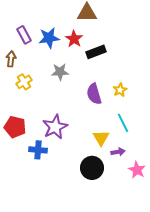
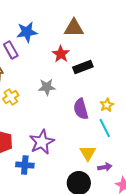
blue star: (49, 38) -> (27, 32), moved
cyan line: (123, 123) -> (105, 128), moved

